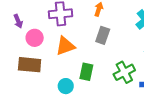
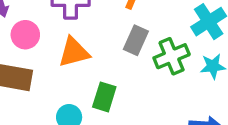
green cross: (124, 72) -> (172, 56), moved

